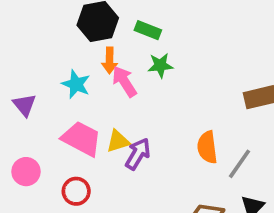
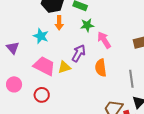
pink arrow: (124, 81) -> (104, 40), moved
orange semicircle: (207, 147) -> (101, 68), moved
purple arrow: (138, 154) -> (79, 53), moved
gray line: (239, 164) -> (131, 79), turned -42

